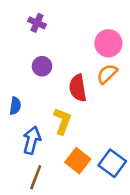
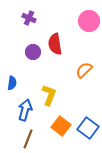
pink circle: (108, 43) -> (89, 21), moved
orange semicircle: (107, 74) -> (84, 70), moved
red semicircle: (78, 88) -> (55, 44), moved

